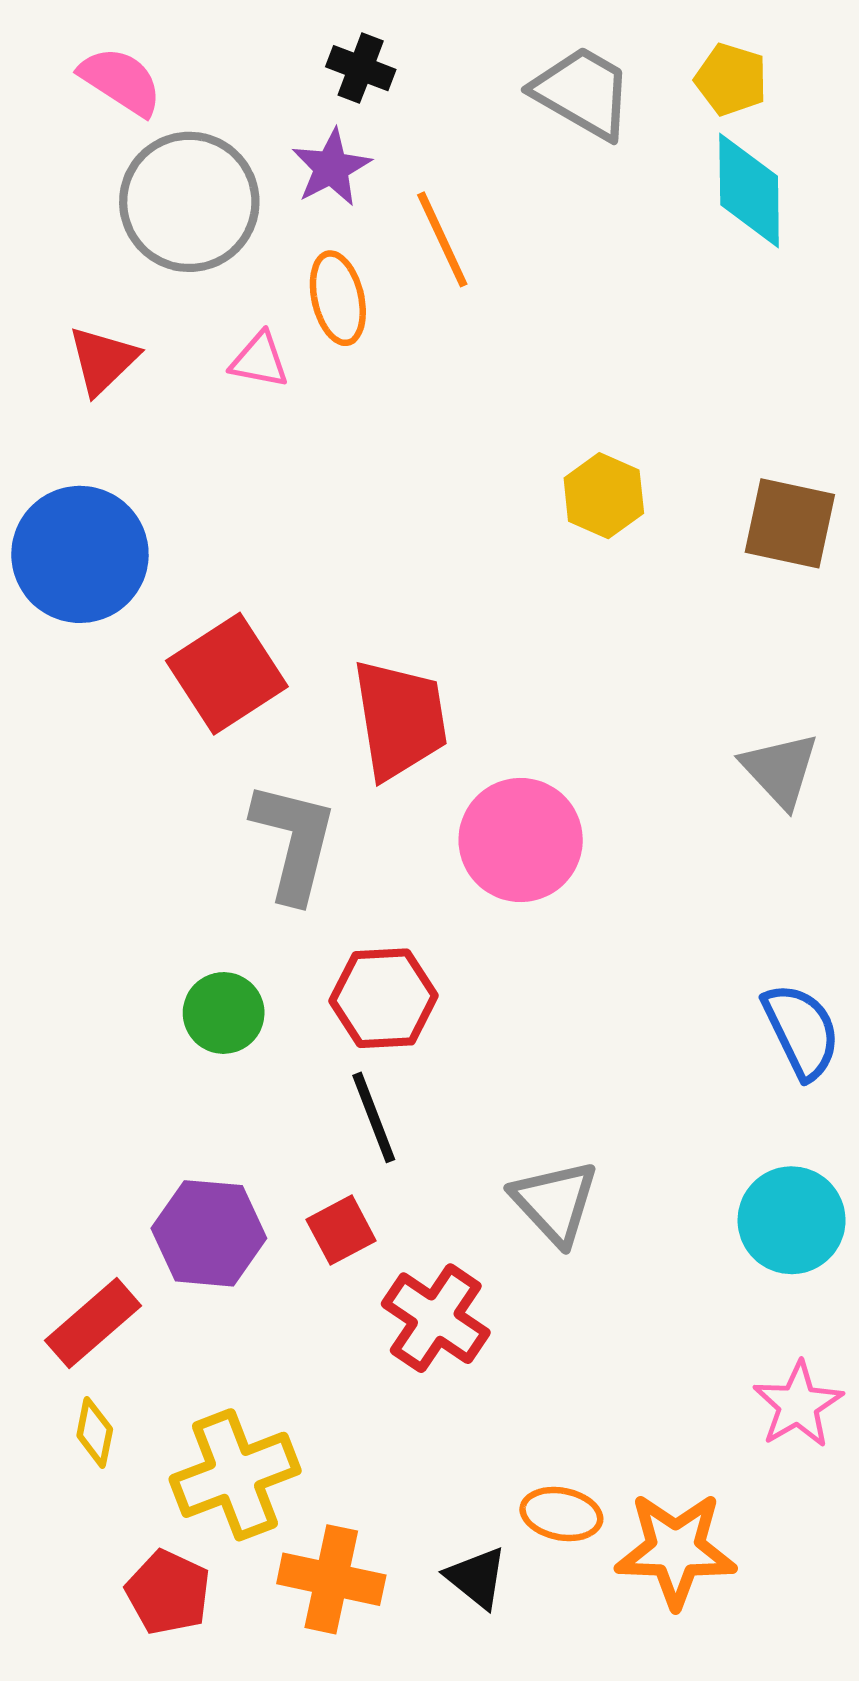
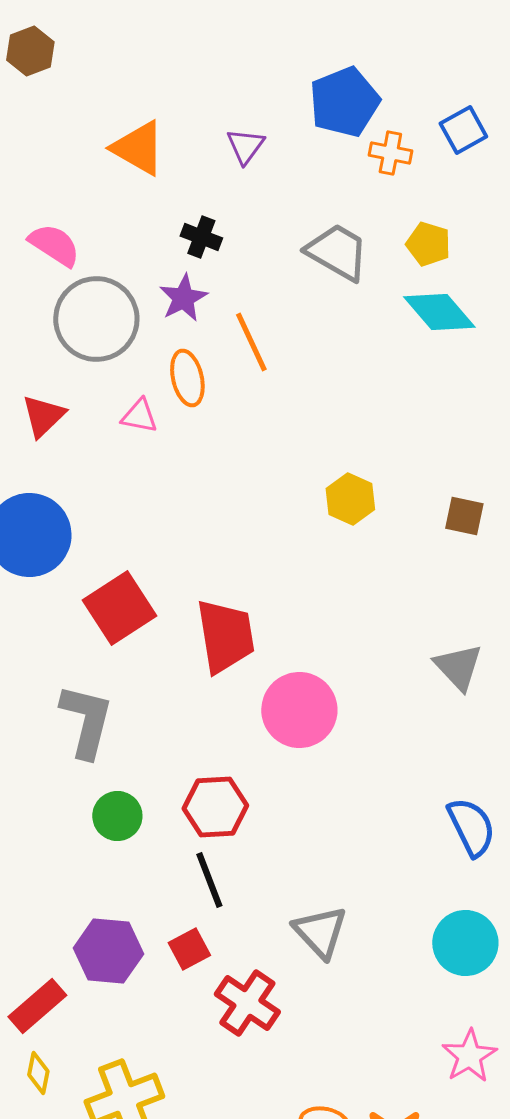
cyan diamond: (749, 190) -> (439, 312), turned -40
brown square: (790, 523) -> (464, 516), size x0.7
gray L-shape: (294, 842) -> (86, 721), moved

